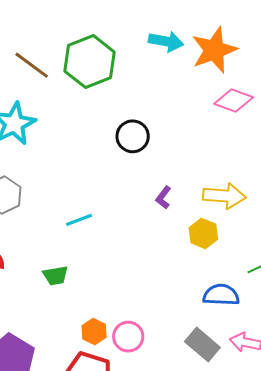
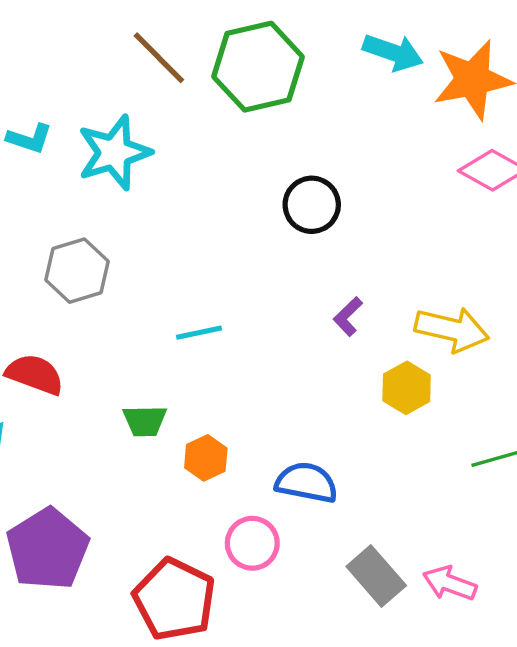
blue semicircle: (221, 295) -> (307, 483), moved
orange hexagon: (94, 332) -> (206, 458), moved

